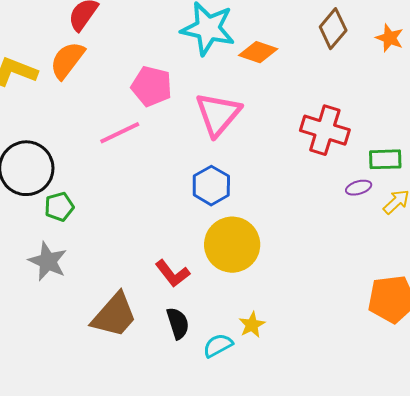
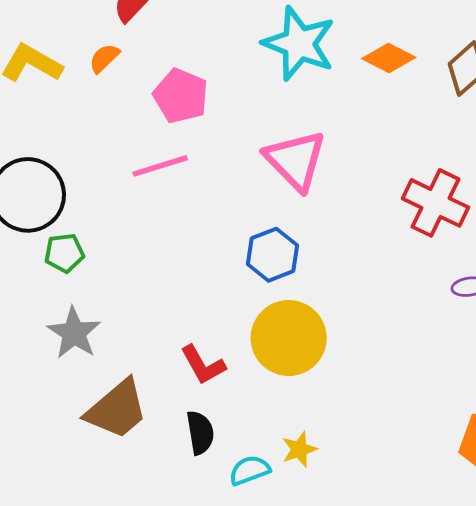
orange diamond: (258, 52) -> (389, 58), moved
orange semicircle: (67, 60) -> (104, 58), size x0.6
pink pentagon: (152, 86) -> (181, 96), moved
pink triangle: (218, 114) -> (295, 160), turned -33
gray star: (48, 261) -> (74, 333), moved

